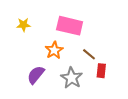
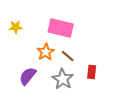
brown line: (89, 54) -> (68, 56), moved

